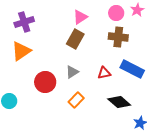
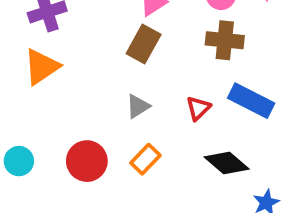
red triangle: (104, 73) -> (198, 108), turned -32
red circle: (45, 82) -> (87, 161), moved

